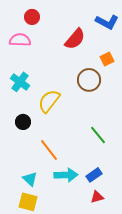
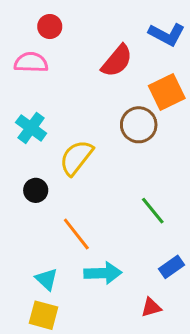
orange square: (107, 59) -> (167, 92), size x1.6
blue rectangle: (94, 175) -> (171, 267), moved

